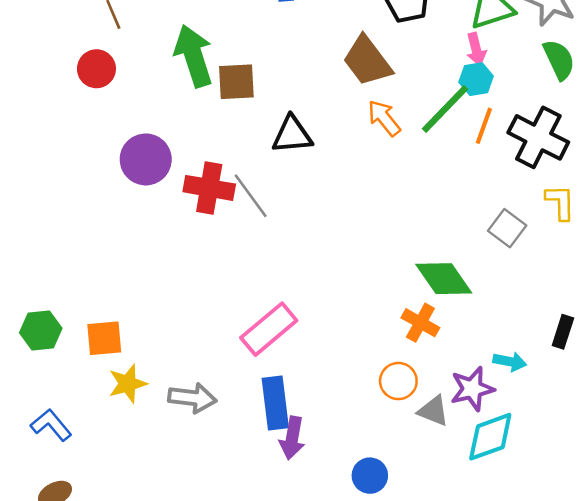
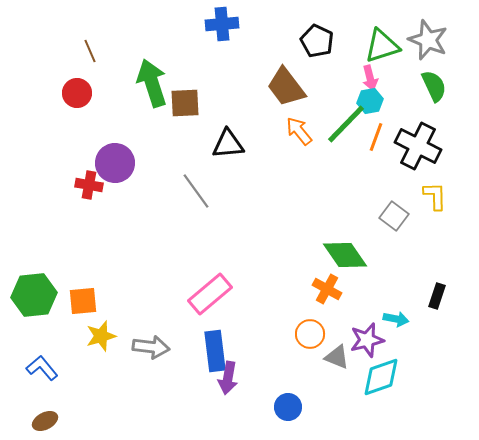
red cross: (209, 188) -> (89, 185), moved, size x0.7
green hexagon: (41, 330) -> (34, 295), size x1.4

